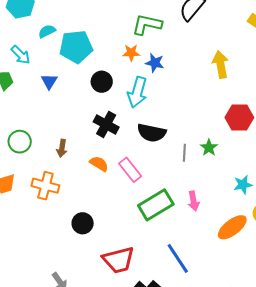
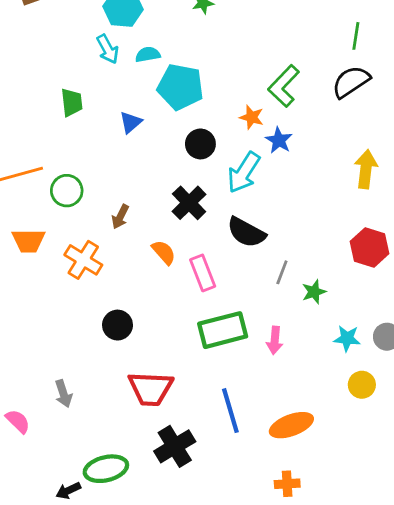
green L-shape: (147, 24) -> (284, 86), turned -76
cyan arrow: (21, 55) -> (108, 49), moved
green star: (209, 148) -> (314, 292), moved
orange ellipse: (232, 227) -> (291, 425), moved

